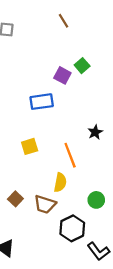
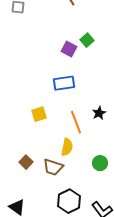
blue rectangle: (42, 102) -> (64, 83), moved
black star: (95, 132) -> (99, 113), moved
black hexagon: (72, 228) -> (69, 201), moved

